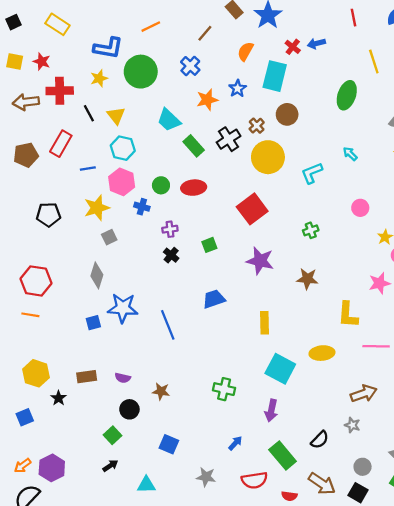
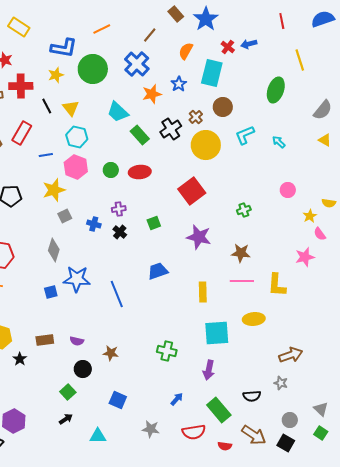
blue cross: (190, 66) -> (137, 64), size x1.4
cyan L-shape: (312, 173) -> (245, 135), moved
blue cross: (142, 207) -> (94, 224), moved
pink line: (376, 346) -> (242, 281), moved
cyan square: (280, 369) -> (217, 333), turned -32
black semicircle: (320, 440) -> (252, 396), turned 42

